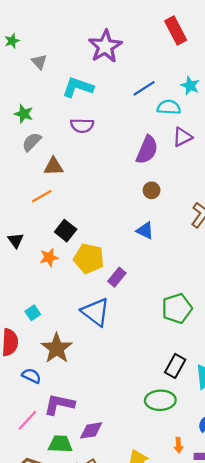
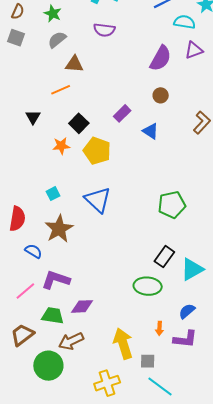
black triangle: (16, 240) -> (33, 117), moved
purple rectangle: (117, 277) -> (122, 113), moved
cyan square: (33, 313) -> (53, 194), moved

